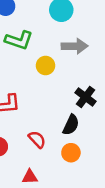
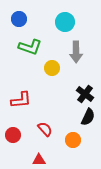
gray arrow: (75, 46) -> (76, 52), turned 90
black semicircle: (71, 125) -> (88, 117), moved

